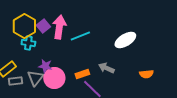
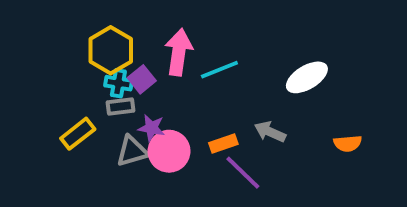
purple square: (43, 26) -> (142, 79), moved
gray triangle: (35, 78) -> (132, 151), turned 36
gray rectangle: (15, 81) -> (120, 107), moved

